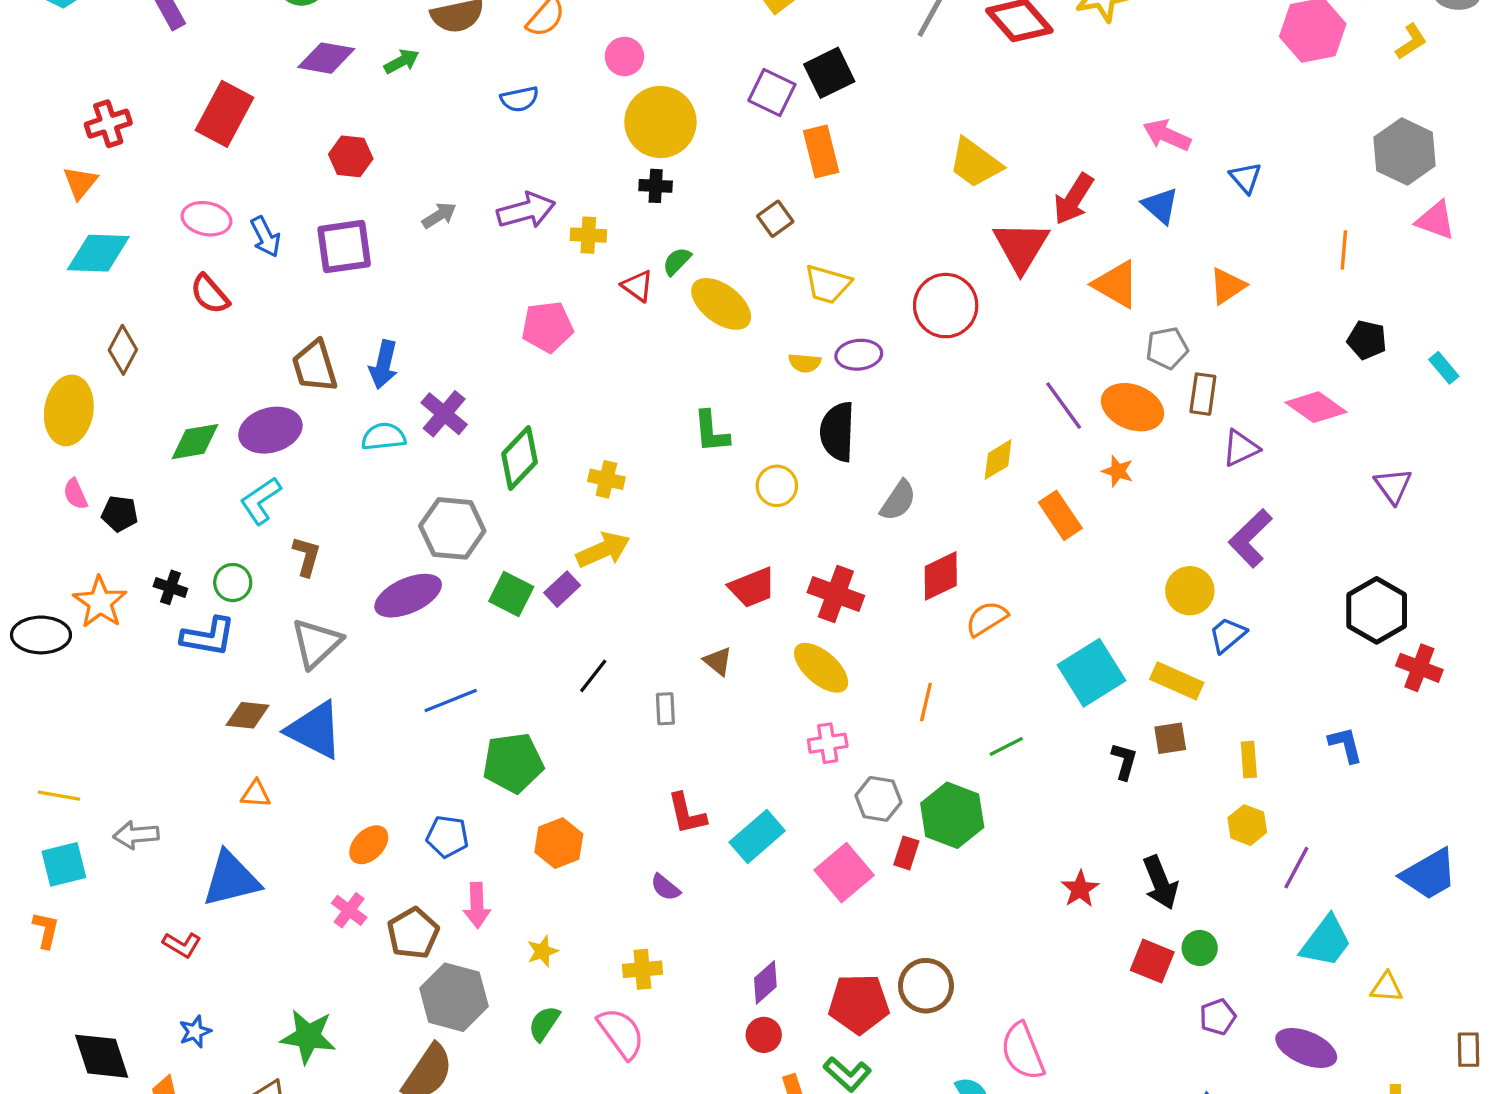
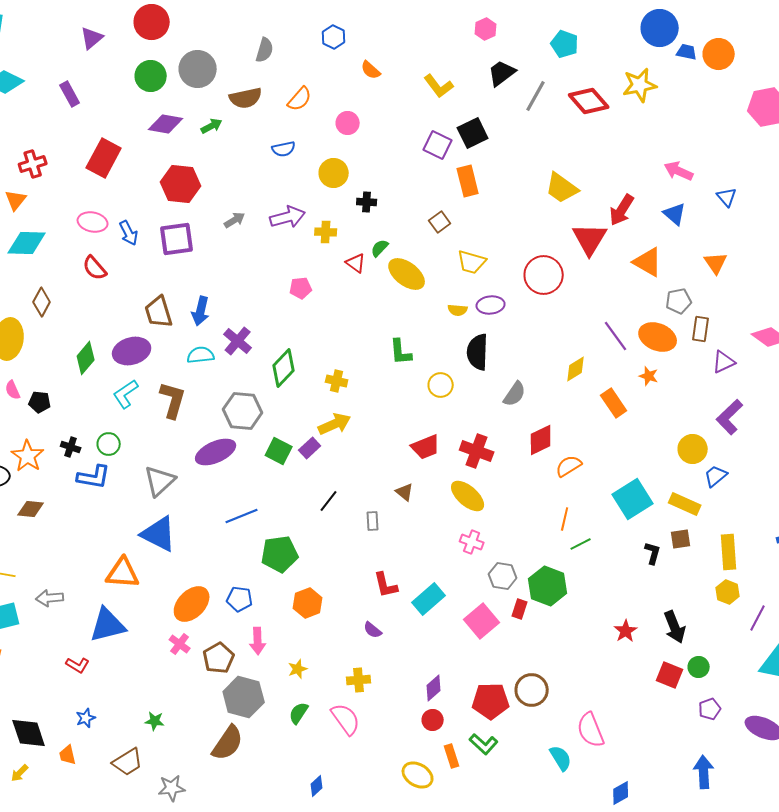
yellow circle: (660, 122) -> (334, 173), moved, size x0.7
red hexagon: (351, 156) -> (181, 184), size x1.5
orange triangle: (1228, 286) -> (716, 263), turned -30
pink pentagon: (547, 327) -> (301, 288), size x0.7
green diamond: (195, 442) -> (86, 358), turned -40
brown L-shape: (306, 556) -> (173, 400), moved, size x1.5
orange line: (926, 702) -> (565, 519), moved
brown diamond: (247, 715) -> (31, 509), moved
pink cross: (828, 743) -> (472, 542), turned 30
yellow rectangle: (1249, 760) -> (729, 552), size x1.6
orange triangle: (256, 794) -> (123, 573), size x1.8
orange ellipse: (369, 845) -> (192, 604), size x1.5
green star: (308, 1037) -> (155, 721), size x0.6

